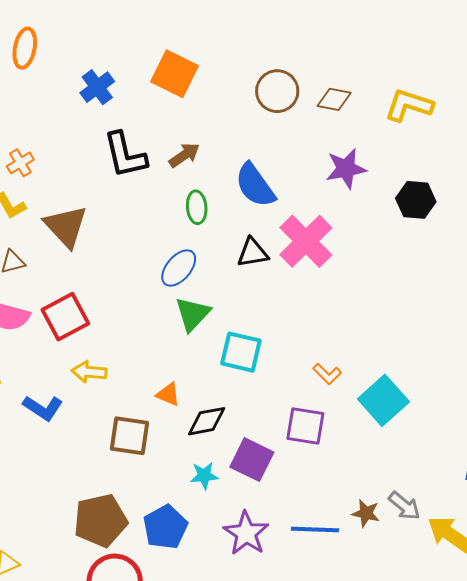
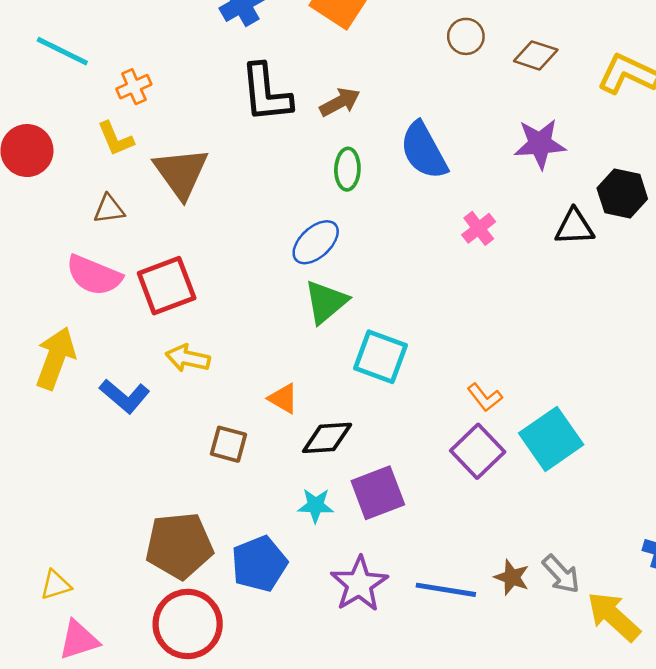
brown circle: (277, 91) -> (466, 36), size x0.7
pink cross: (306, 241) -> (479, 228), size x0.5
black triangle: (253, 253) -> (574, 227), moved
purple square: (305, 426) -> (478, 451), moved, turned 30
brown square: (130, 436) -> (229, 444), size x0.7
purple square: (252, 460) -> (378, 493), turned 36

